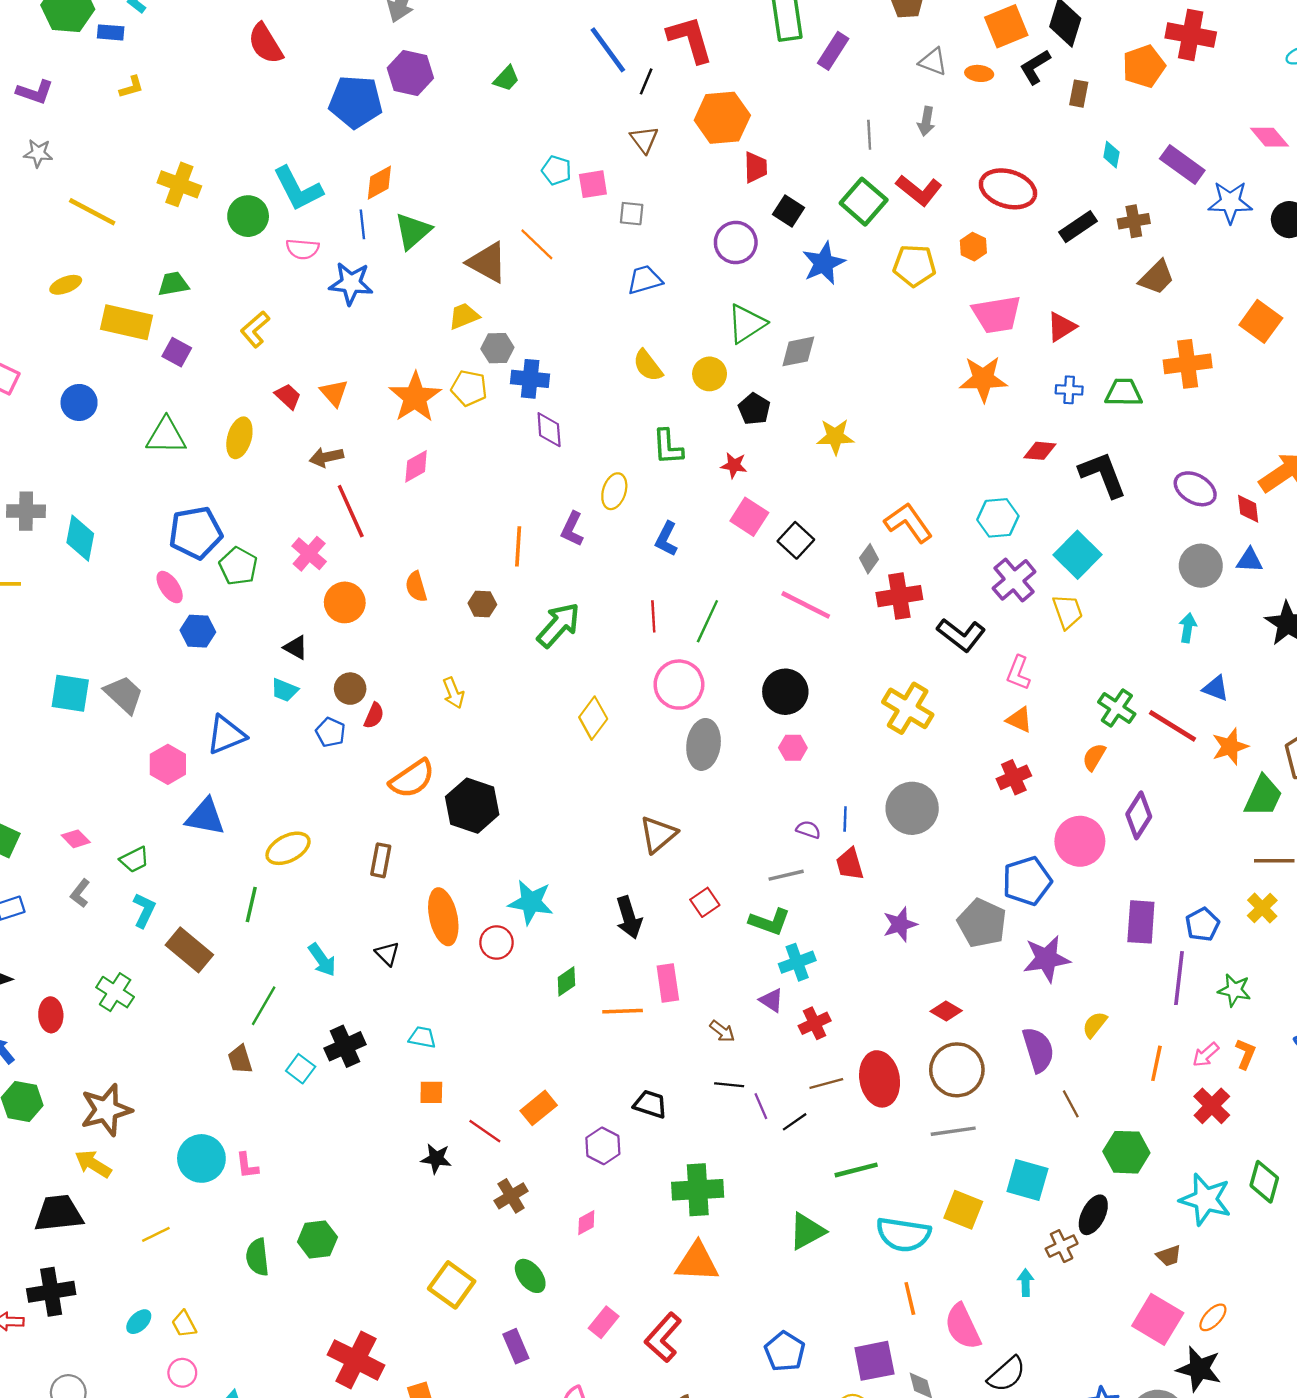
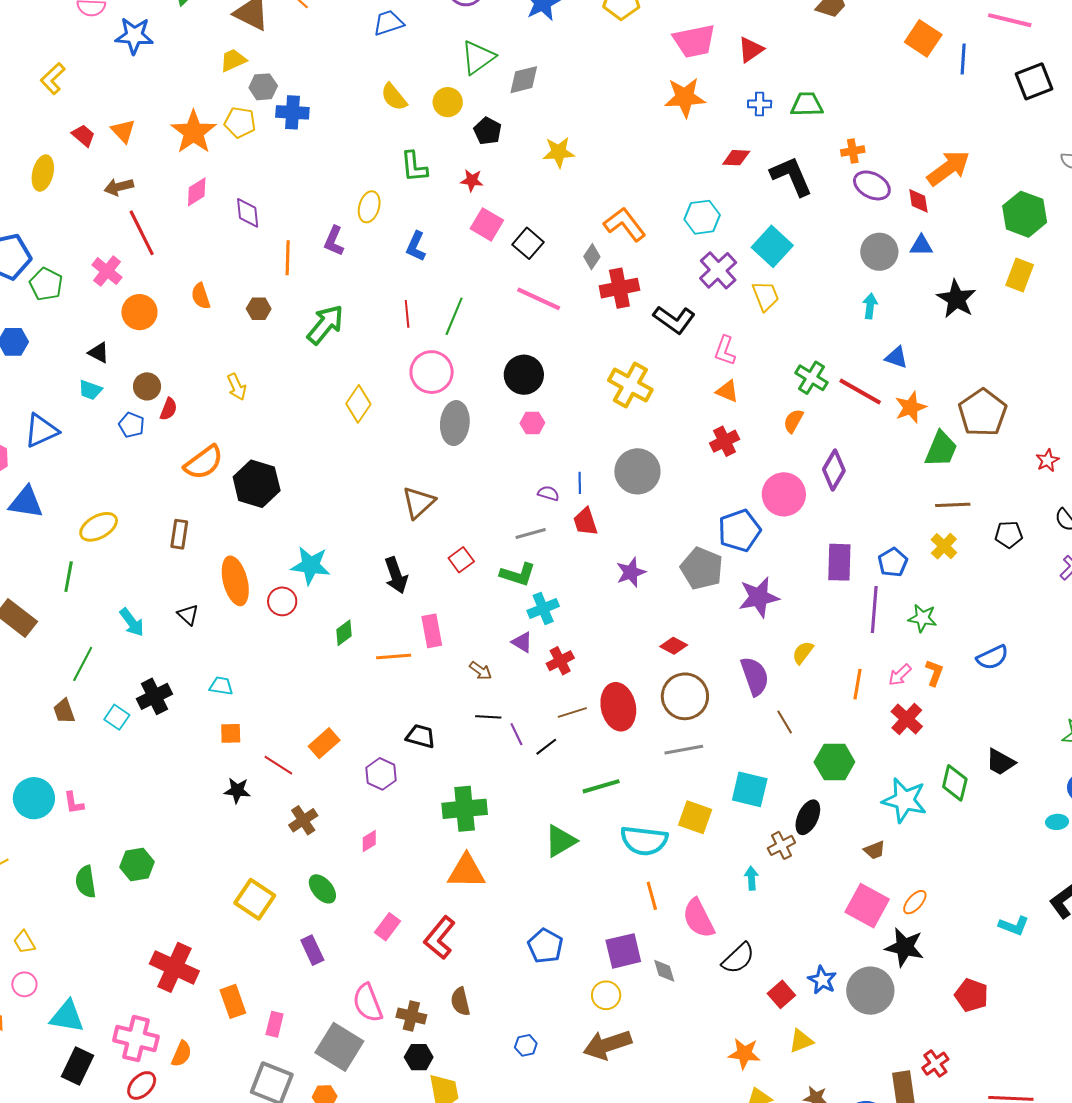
orange cross: (1188, 364) -> (853, 151), moved, size x0.6
purple diamond: (549, 430) -> (248, 213), moved

